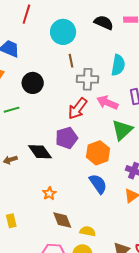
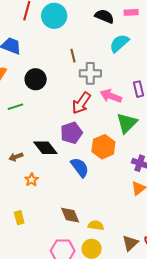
cyan circle: (63, 32) -> (54, 16), moved
cyan semicircle: (118, 65) -> (119, 43), moved, turned -140
blue semicircle: (98, 184) -> (80, 167), moved
orange star: (49, 193) -> (32, 180), moved

